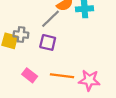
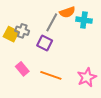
gray line: (51, 19) -> (52, 22), turned -30
pink star: (89, 80) -> (87, 77), moved, turned 30

